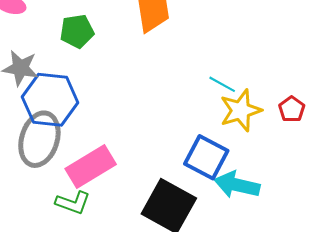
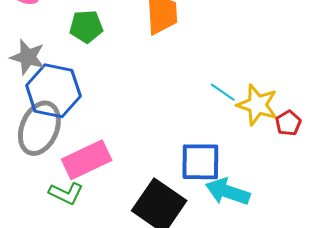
yellow star: (241, 110) -> (257, 105), moved, turned 30
blue square: (206, 157) -> (200, 162), turned -33

